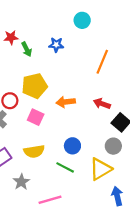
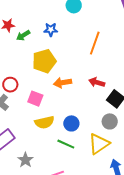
green arrow: (27, 49) -> (23, 35), turned 88
yellow pentagon: (34, 86) -> (44, 61), moved
yellow semicircle: (34, 151) -> (44, 122), moved

